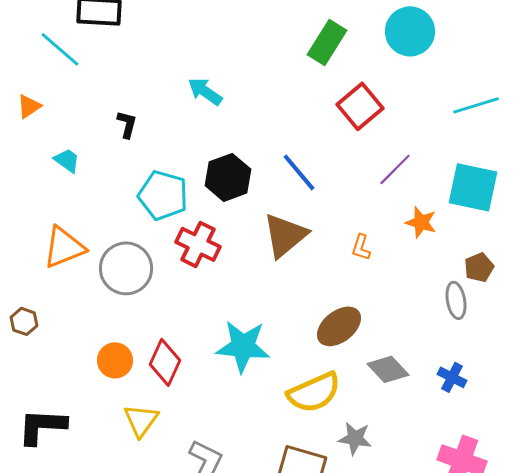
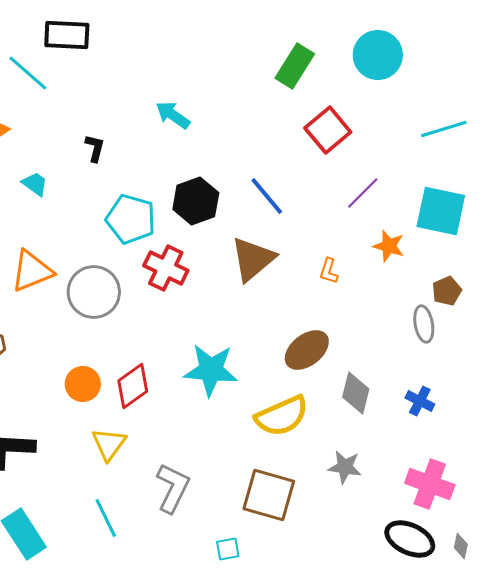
red diamond: (165, 362) -> (133, 386), turned 30
gray diamond: (388, 369) -> (356, 393), turned 57
gray star: (355, 438) -> (345, 467), moved

